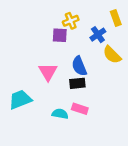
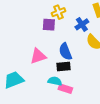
pink triangle: (48, 72) -> (38, 56), turned 42
cyan semicircle: (60, 114) -> (55, 81), moved

